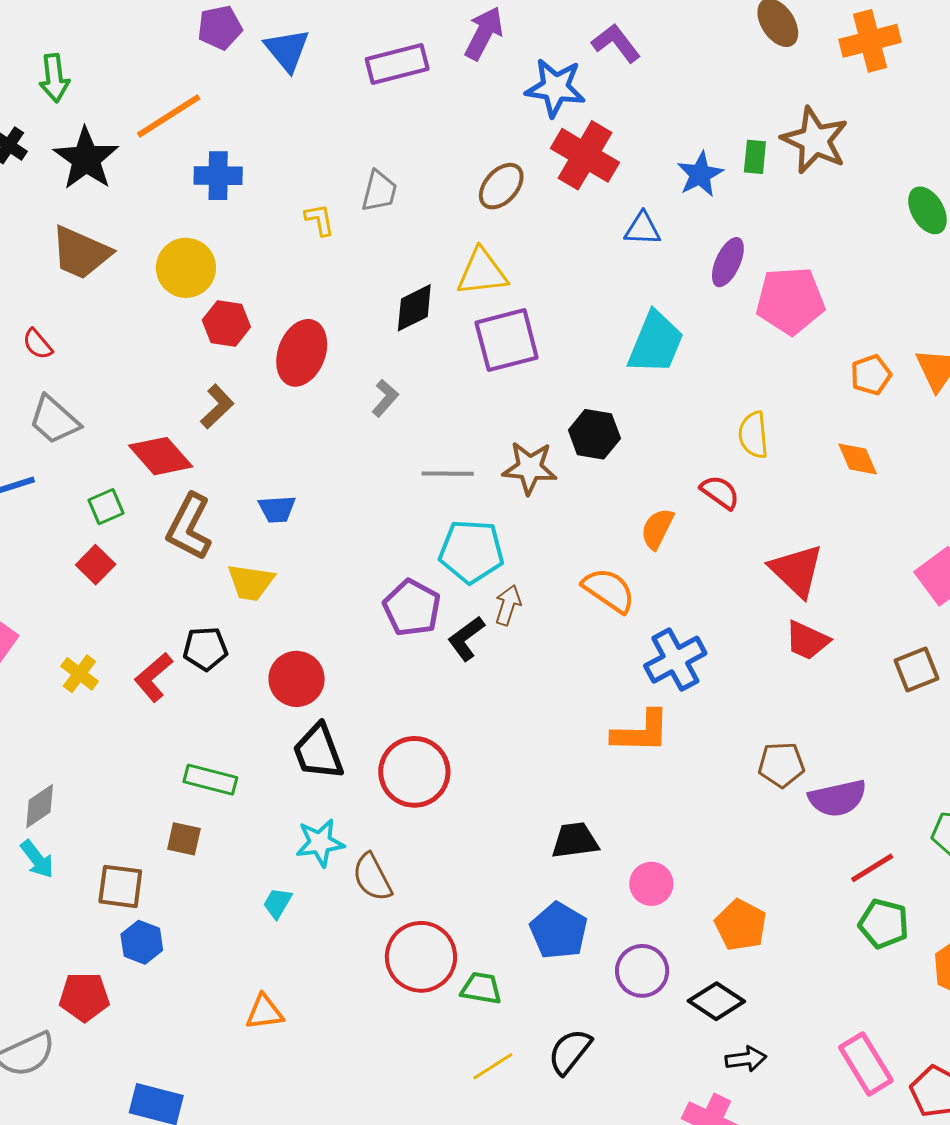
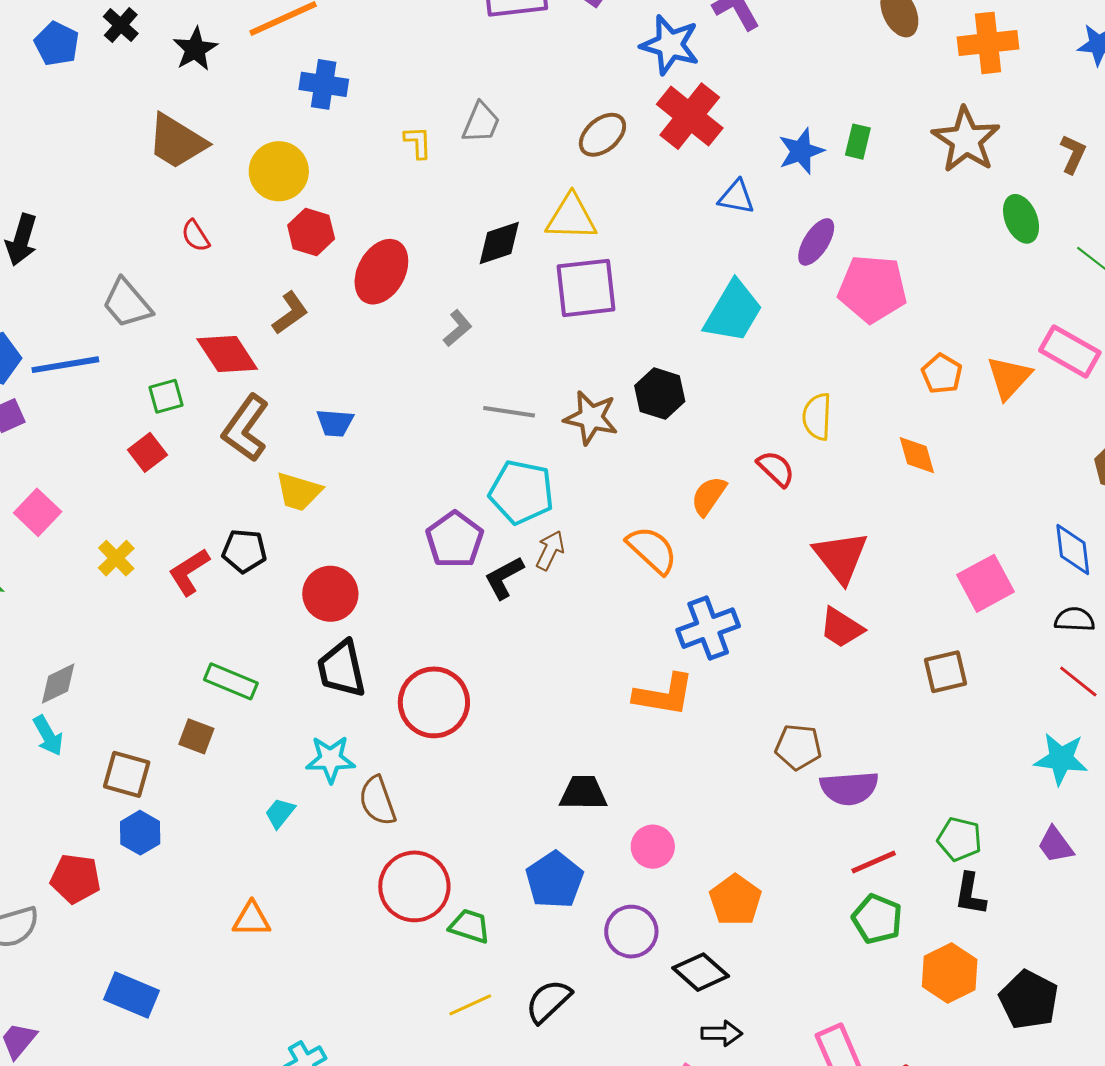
brown star: (815, 140) -> (966, 140), moved
black star: (86, 159) -> (195, 49), size x0.7
red semicircle: (38, 344) -> (196, 236), moved
orange pentagon: (871, 375) -> (942, 374), turned -30

